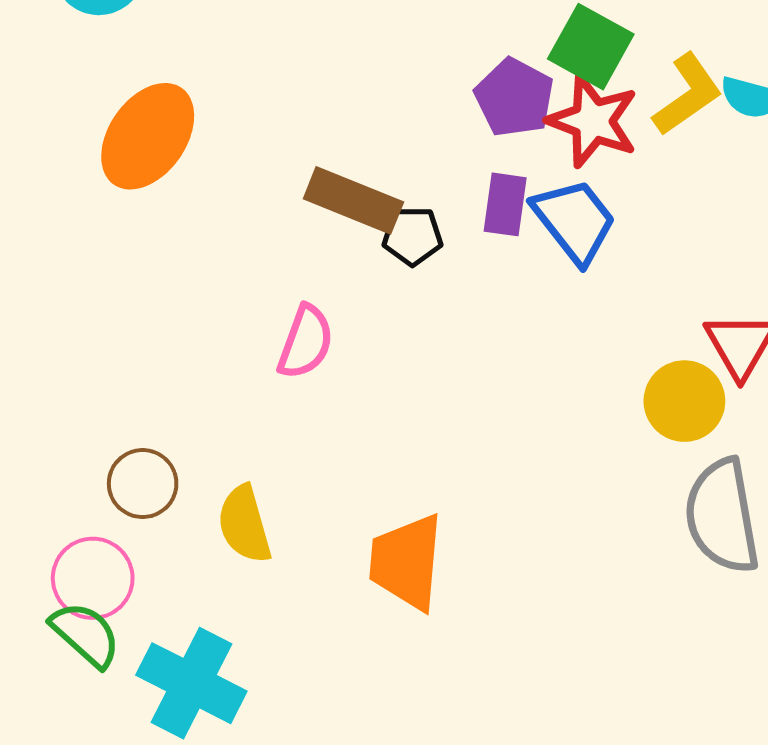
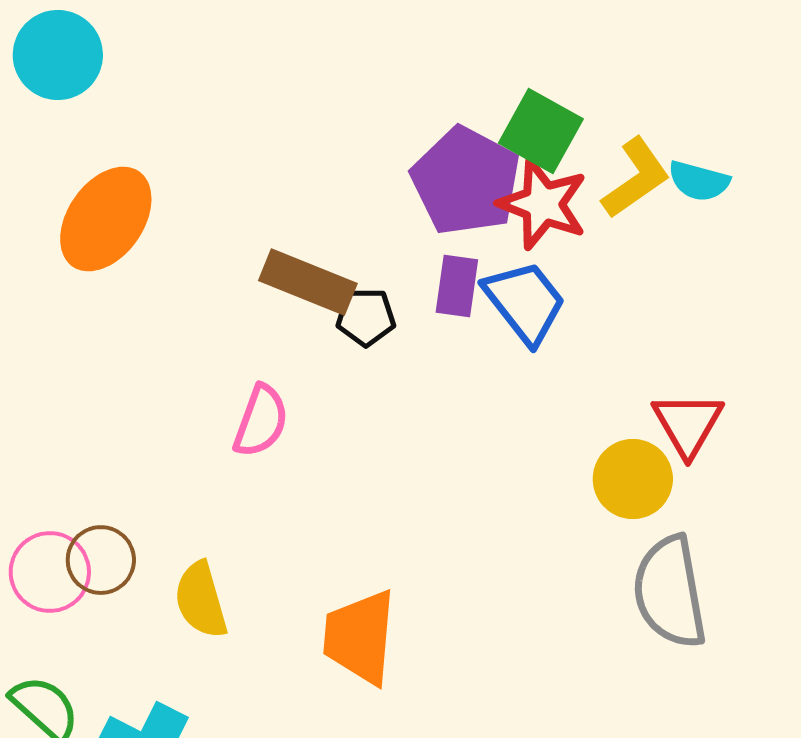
purple pentagon: (514, 98) -> (466, 181), size x1.4
pink circle: (93, 578) -> (50, 572), moved

